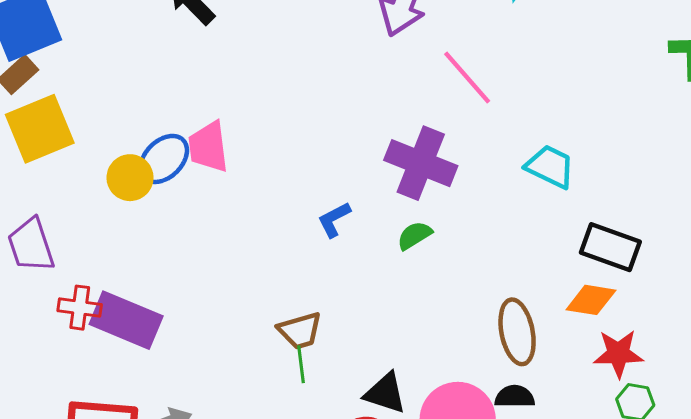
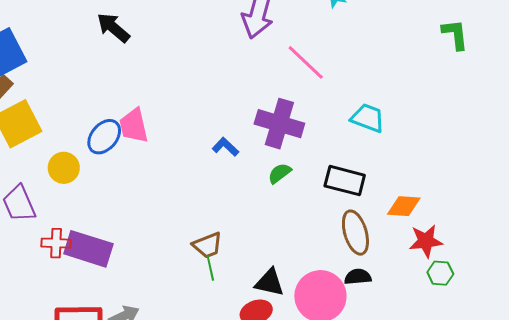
yellow circle: (130, 178) -> (64, 168), moved
blue L-shape: (334, 219) -> (226, 147), moved, turned 76
black rectangle: (610, 247) -> (345, 181), moved

